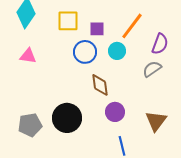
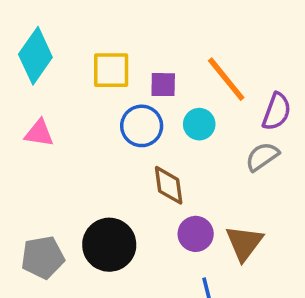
orange line: (132, 26) -> (226, 79), turned -76
brown triangle: (156, 121) -> (244, 243), moved

